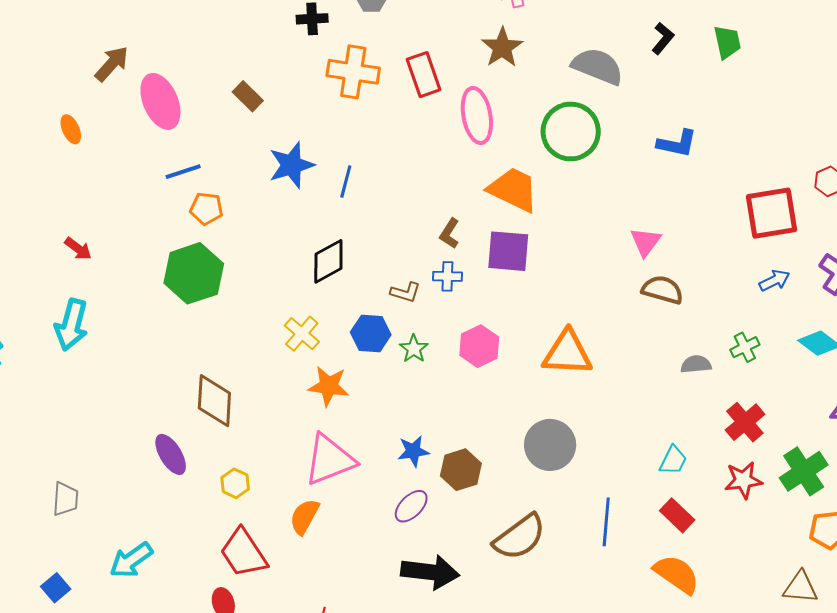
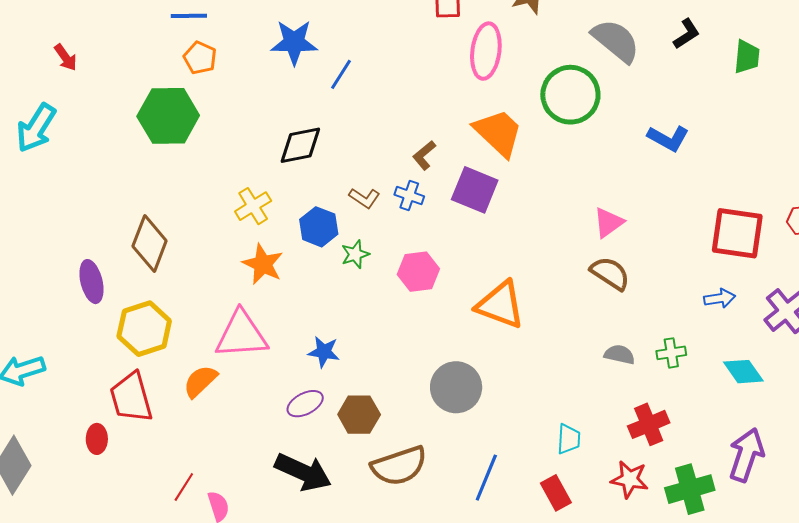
cyan trapezoid: (673, 460) -> (569, 439), turned -40
brown hexagon: (461, 470) -> (359, 415), moved
yellow hexagon: (235, 483) -> (144, 329), size x1.8

